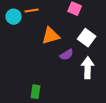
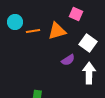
orange line: (32, 11) -> (33, 31), moved
orange triangle: (51, 36) -> (57, 31), moved

